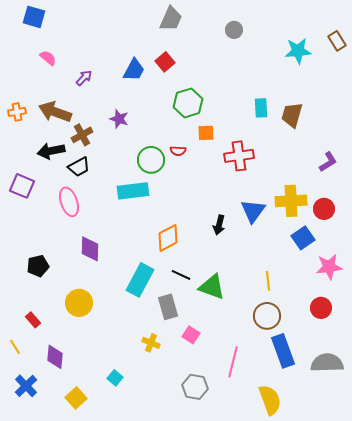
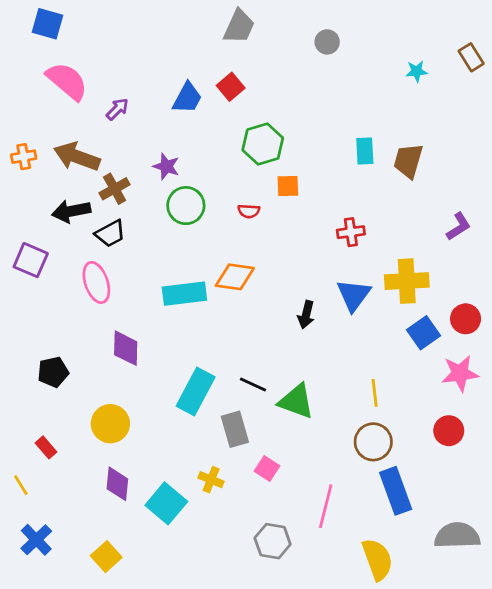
cyan star: (298, 51) -> (417, 71), size x0.6
pink semicircle: (48, 58) -> (67, 81), size x1.8
red cross: (239, 156) -> (351, 232), moved, size x0.7
green circle: (151, 160) -> (186, 206), moved
cyan rectangle: (133, 191) -> (184, 294), moved
red circle: (324, 209) -> (466, 319), moved
orange diamond: (168, 238) -> (235, 277), moved, turned 36
purple diamond: (55, 357) -> (117, 484), moved
gray semicircle: (327, 363) -> (457, 536), moved
cyan square: (115, 378) -> (166, 503), moved, size x1.8

